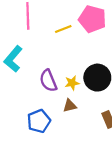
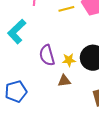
blue pentagon: (39, 121) -> (16, 91), moved

